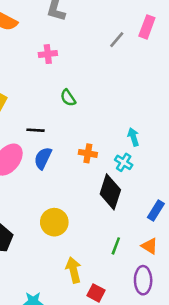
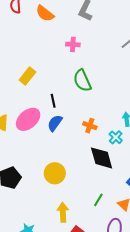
green semicircle: (68, 98) -> (82, 81), size x1.6
black line: (36, 130) -> (53, 101), turned 64
black diamond: (110, 192) -> (102, 158), turned -44

